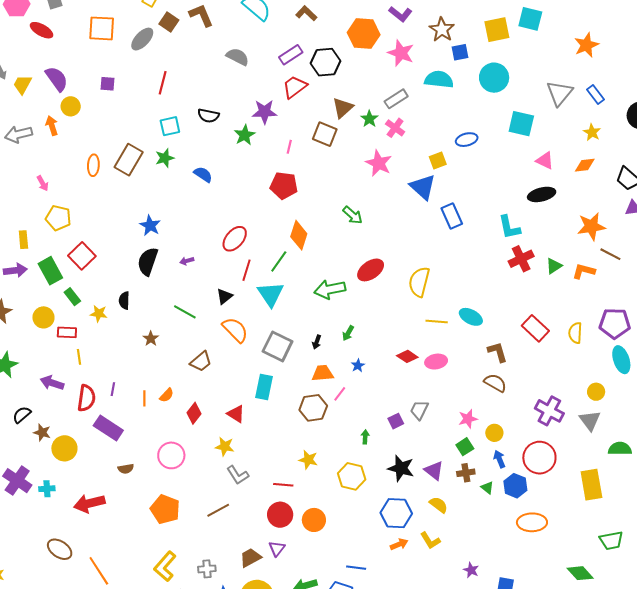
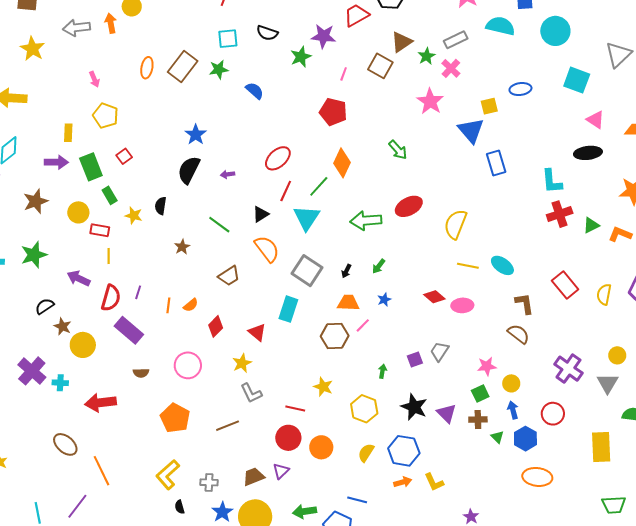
red square: (82, 256) -> (124, 156), size x0.6
yellow star: (225, 447) -> (242, 363), turned 30
red circle: (539, 458) -> (553, 414), size x0.7
yellow semicircle: (439, 505) -> (366, 453), moved, turned -102

